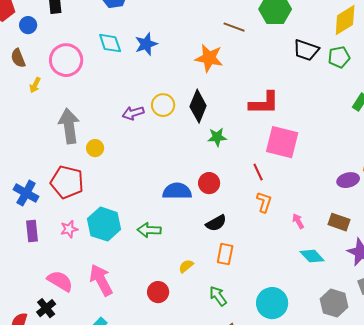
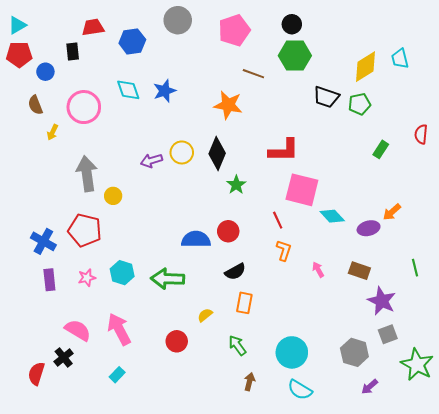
green star: (217, 137) -> (236, 185), turned -30
cyan hexagon: (104, 224) -> (122, 273), size x0.7
green arrow: (149, 230) -> (168, 279), size x1.4
cyan diamond: (312, 256) -> (332, 216), moved

